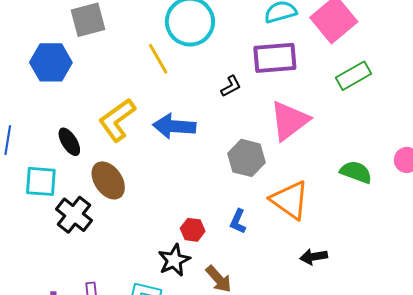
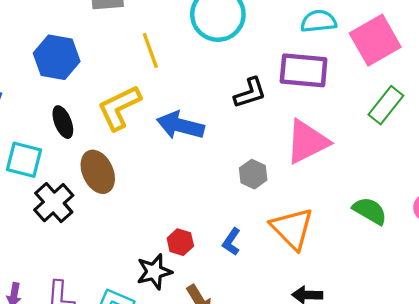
yellow line: (158, 59) -> (150, 50), moved
blue hexagon: (51, 62) -> (57, 57), moved
green rectangle: (354, 76) -> (386, 105), turned -32
black L-shape: (231, 86) -> (250, 93), size x1.4
gray hexagon: (247, 158) -> (253, 174), size x0.7

